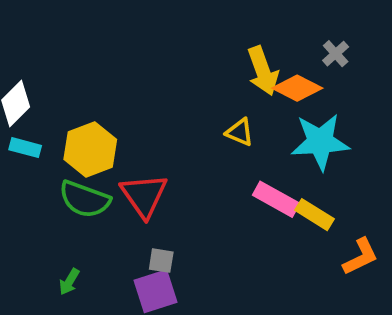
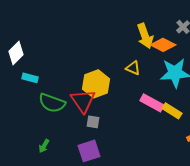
cyan rectangle: (25, 148) -> (30, 78), moved
yellow hexagon: (90, 149) -> (96, 84), moved
gray square: (161, 261) -> (93, 122), moved

